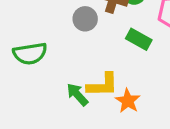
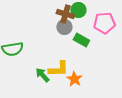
gray circle: (85, 19) -> (64, 27), moved

